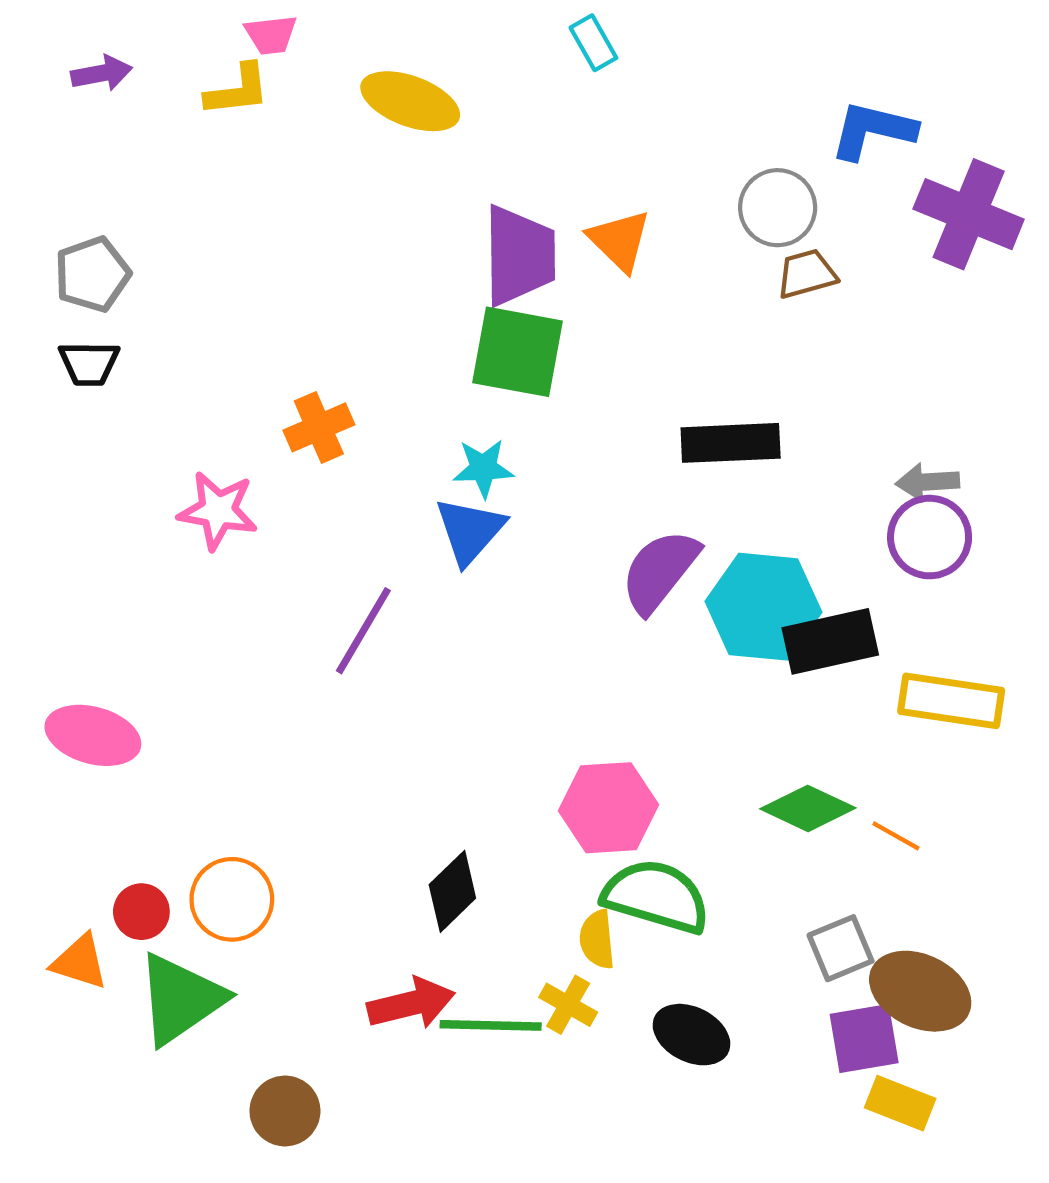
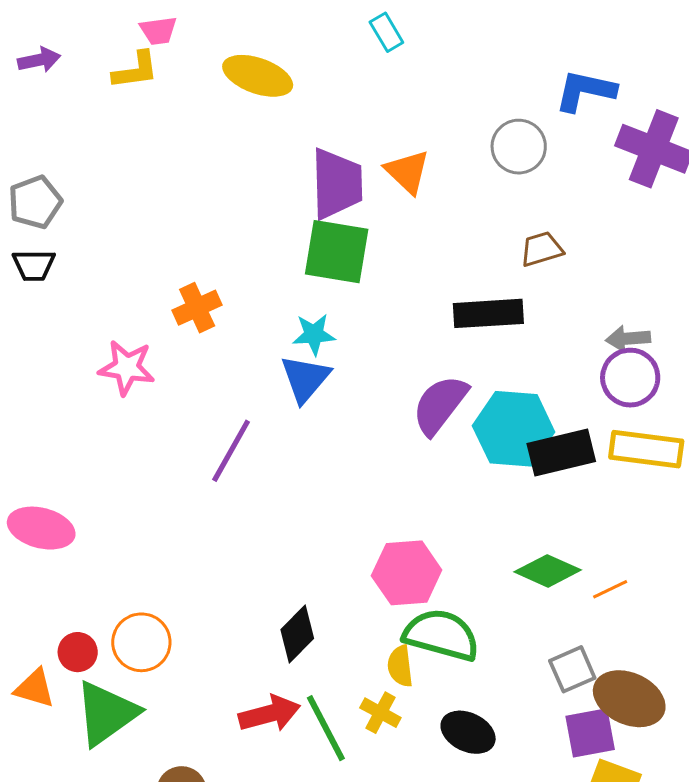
brown trapezoid: (807, 274) -> (542, 249), moved
yellow rectangle: (951, 701) -> (646, 449), moved
orange line: (896, 836) -> (610, 589), turned -54
green line: (491, 1025) -> (326, 728), turned 62

